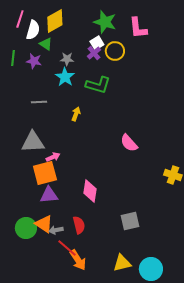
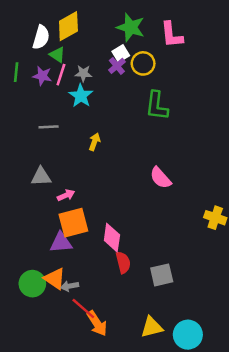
pink line: (20, 19) -> (61, 75), moved
green L-shape: (98, 85) -> (157, 106), moved, turned 80
gray triangle: (33, 142) -> (41, 177), size x0.7
orange square: (45, 173) -> (73, 223), moved
red semicircle: (79, 225) -> (123, 262), moved

